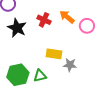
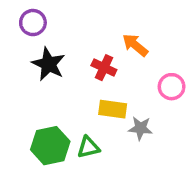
red cross: (44, 20) -> (104, 68), moved
pink circle: (87, 26) -> (172, 87), moved

